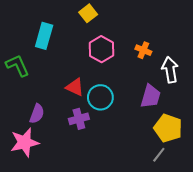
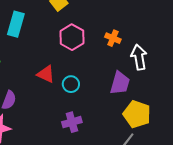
cyan circle: (100, 97) -> (71, 84), size x0.7
purple cross: (79, 119) -> (72, 122), moved

